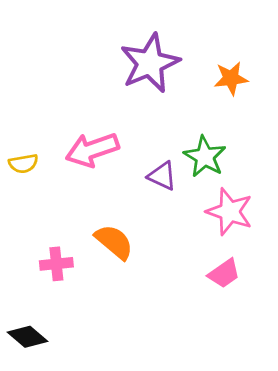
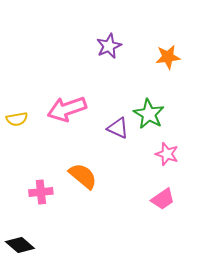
purple star: (150, 63) -> (109, 46), size x0.6
pink star: (230, 212) -> (167, 154), size x0.7

